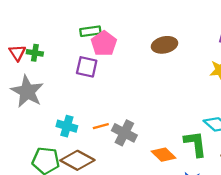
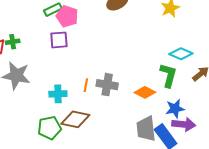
orange line: (101, 126) -> (86, 85), turned -48
green L-shape: (195, 144) -> (168, 75), turned 40

